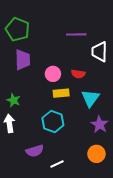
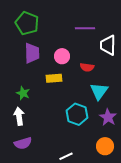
pink circle: (53, 74) -> (62, 56), moved
yellow rectangle: (61, 93) -> (54, 78), moved
cyan hexagon: (53, 121) -> (77, 114), moved
purple semicircle: (35, 151) -> (23, 143), moved

